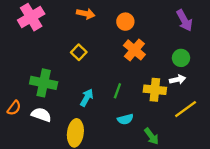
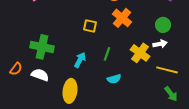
yellow square: (79, 52) -> (90, 26), moved, turned -32
yellow cross: (155, 90) -> (140, 53), turned 30
yellow line: (186, 109) -> (167, 70), turned 50
green arrow: (151, 136) -> (171, 94), moved

